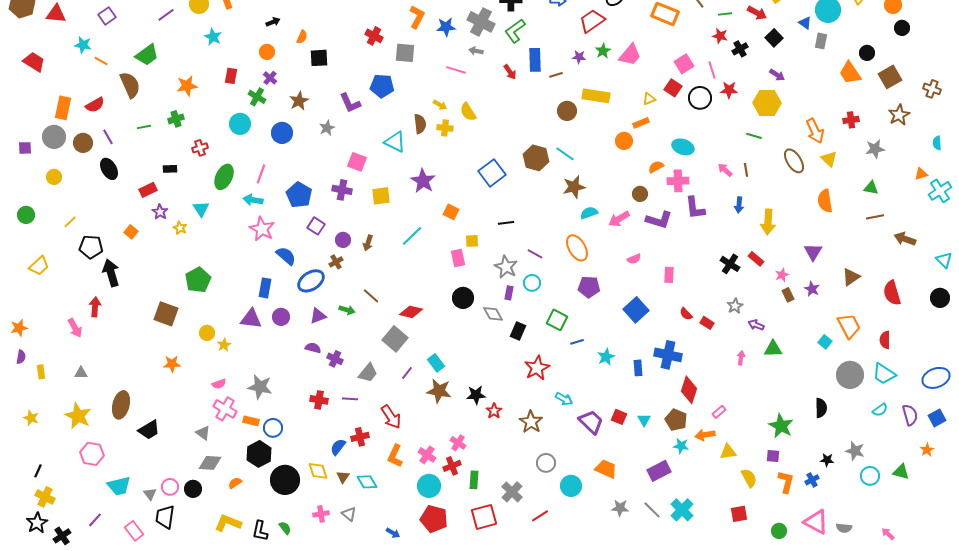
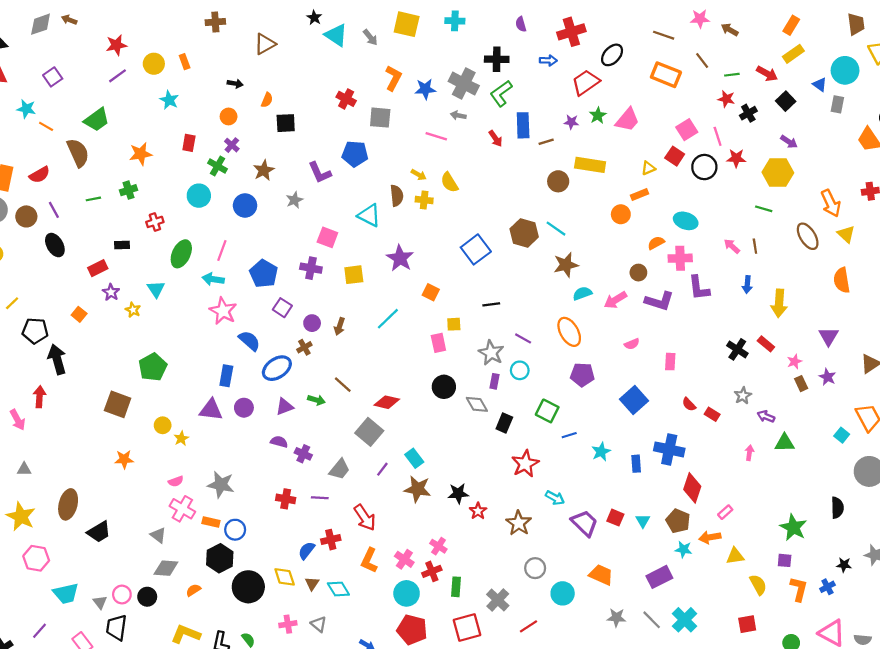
black arrow: (273, 22) -> (235, 84), turned 32

